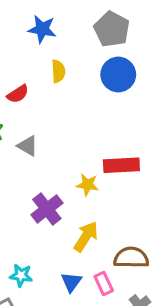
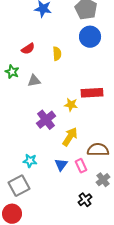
yellow semicircle: (58, 71) -> (57, 54), moved
gray triangle: (28, 146) -> (34, 81), turned -40

